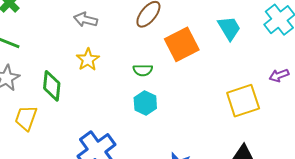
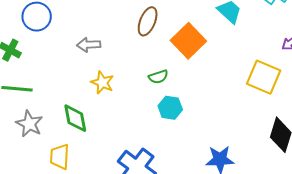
yellow square: (243, 101) -> (264, 77), turned -32

